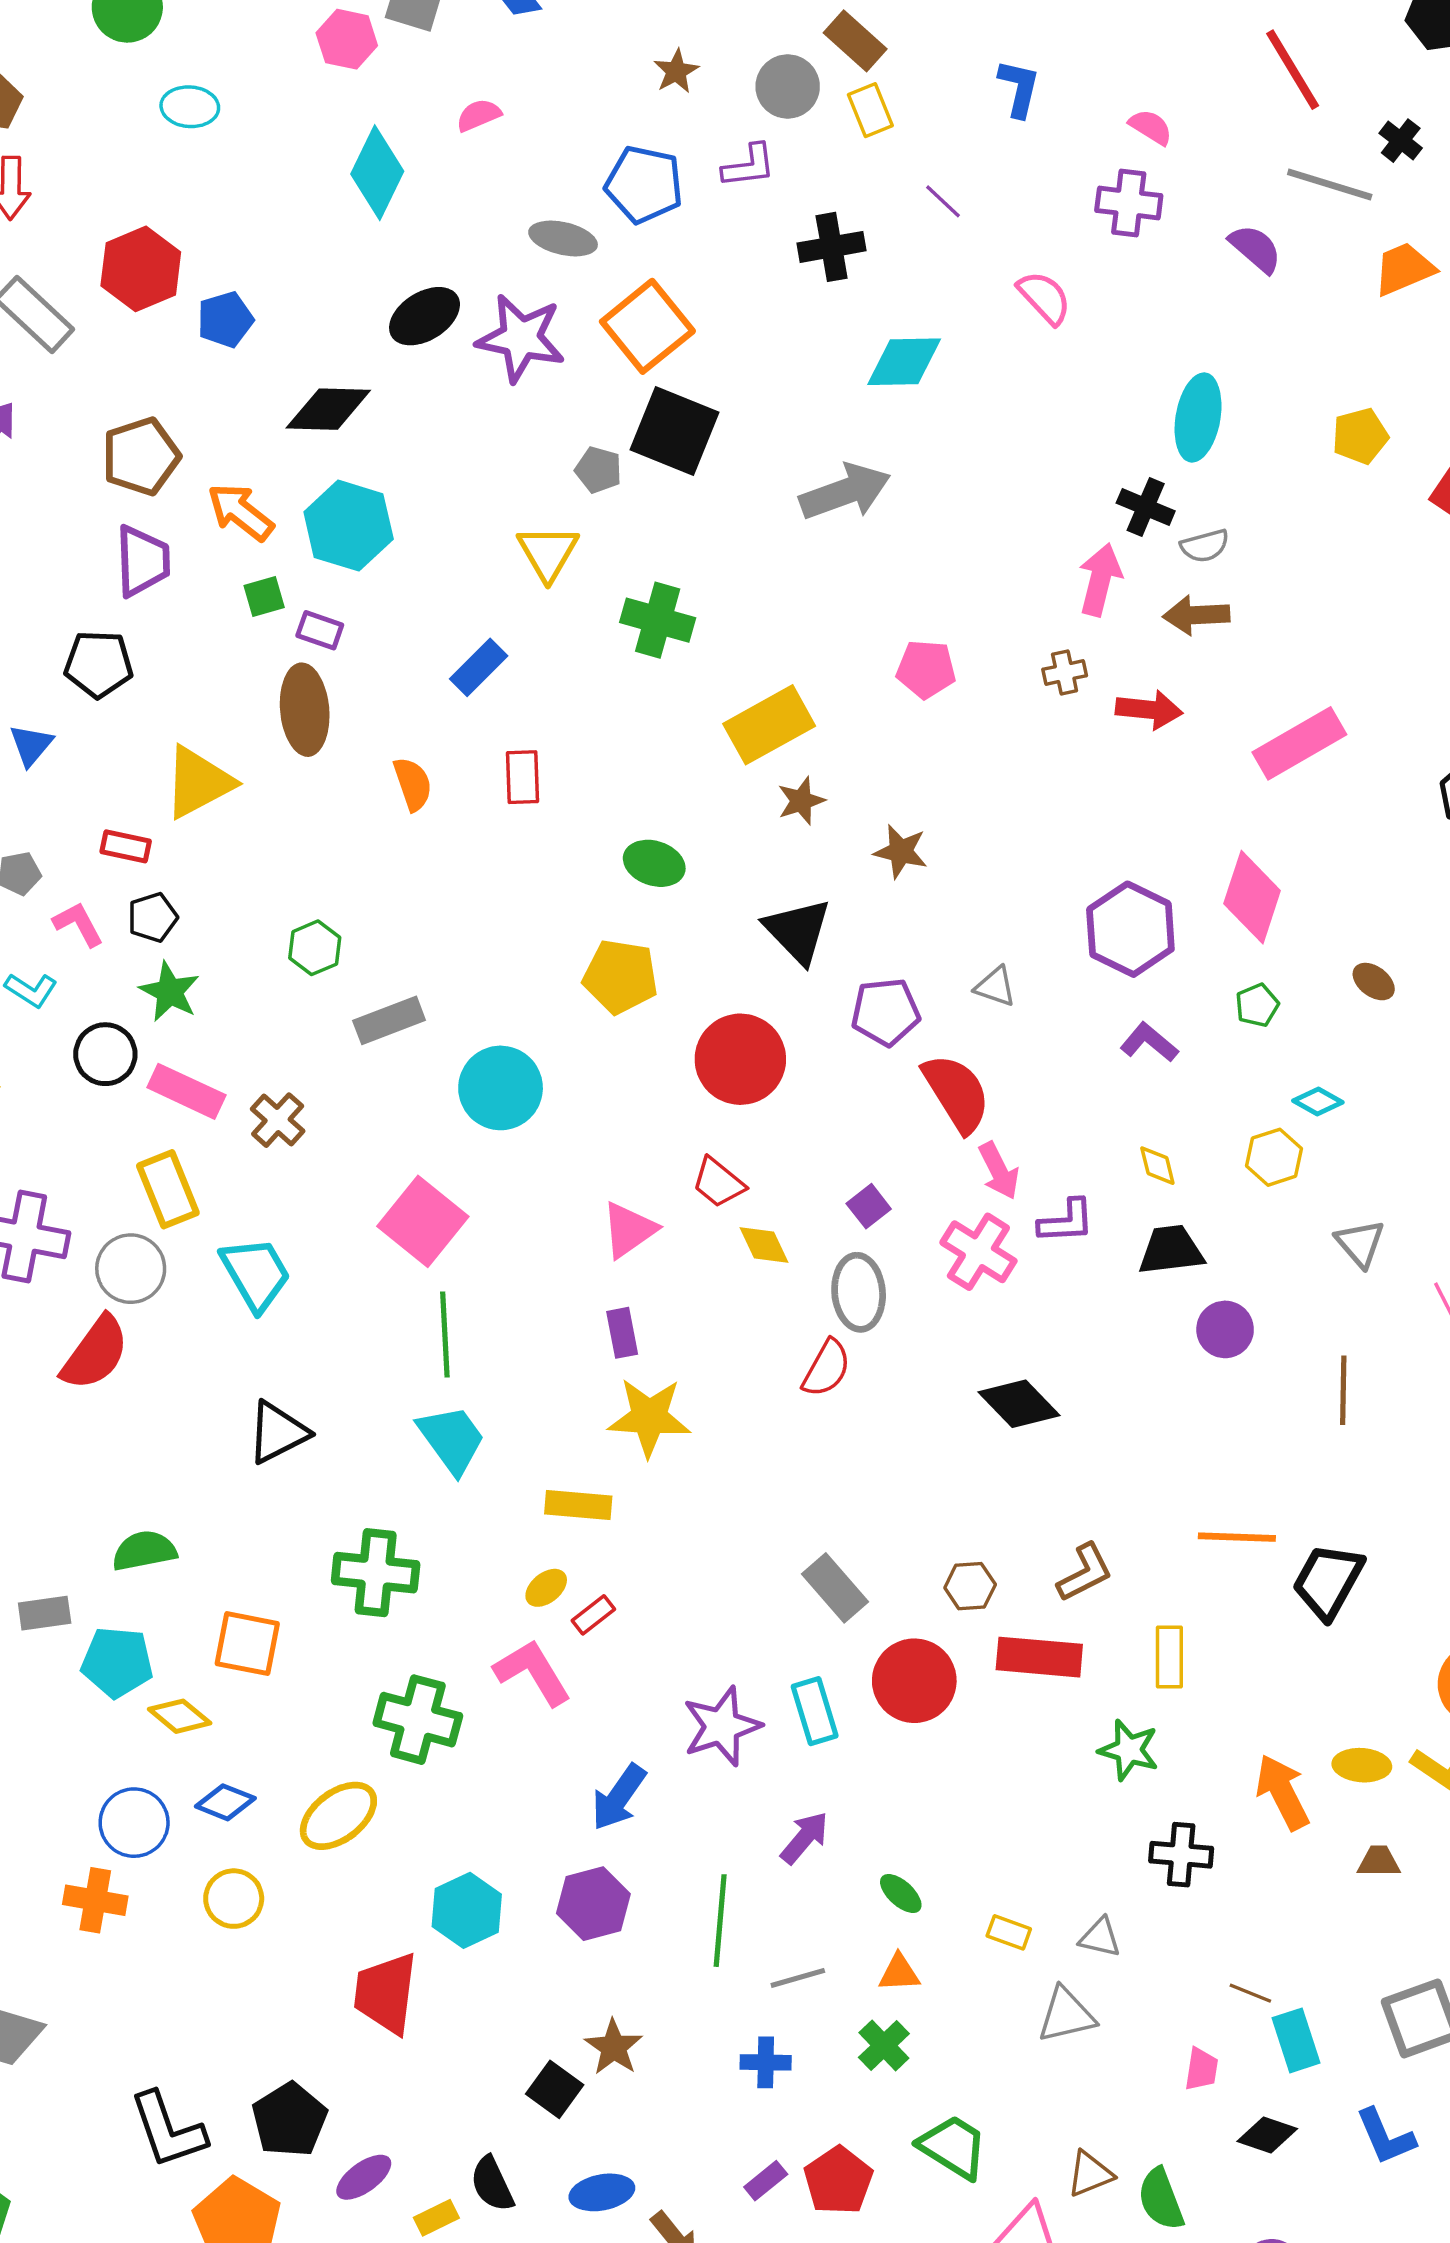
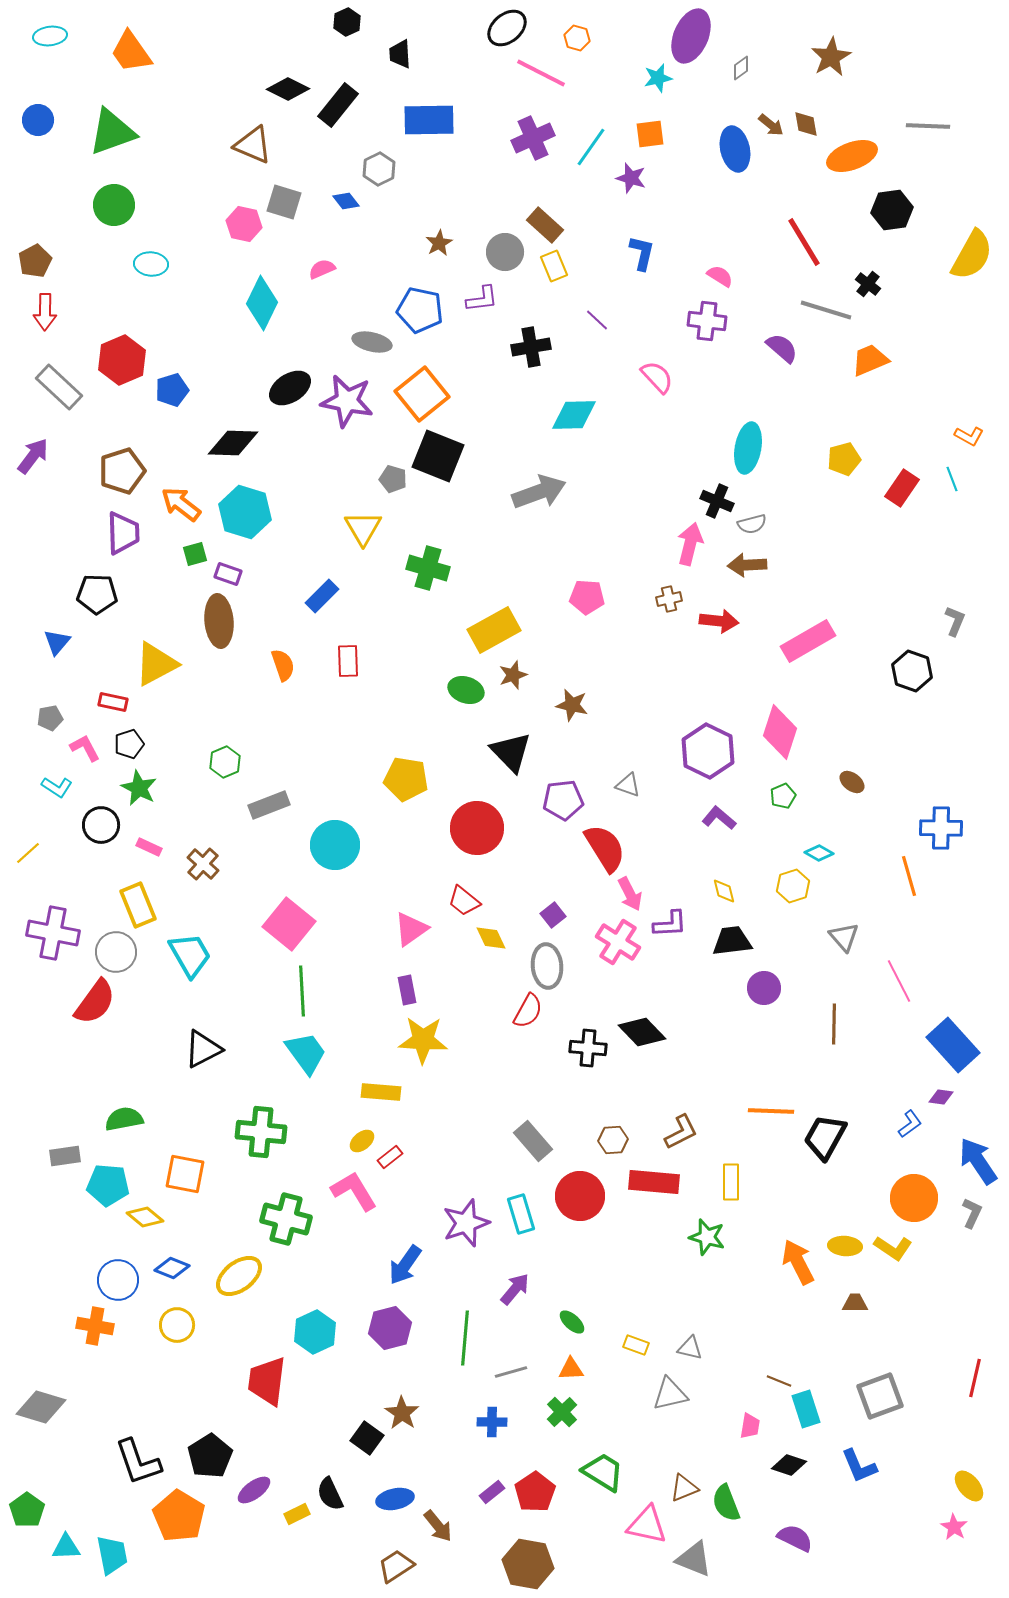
green ellipse: (654, 863) -> (466, 690), moved
pink rectangle: (186, 1091) -> (149, 847), size x0.6
black cross: (1181, 1855) -> (588, 1048), moved

